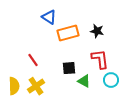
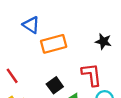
black star: (97, 31) -> (103, 41), moved
black square: (69, 68) -> (55, 85), turned -32

